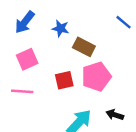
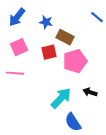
red square: (64, 80) -> (49, 52), moved

